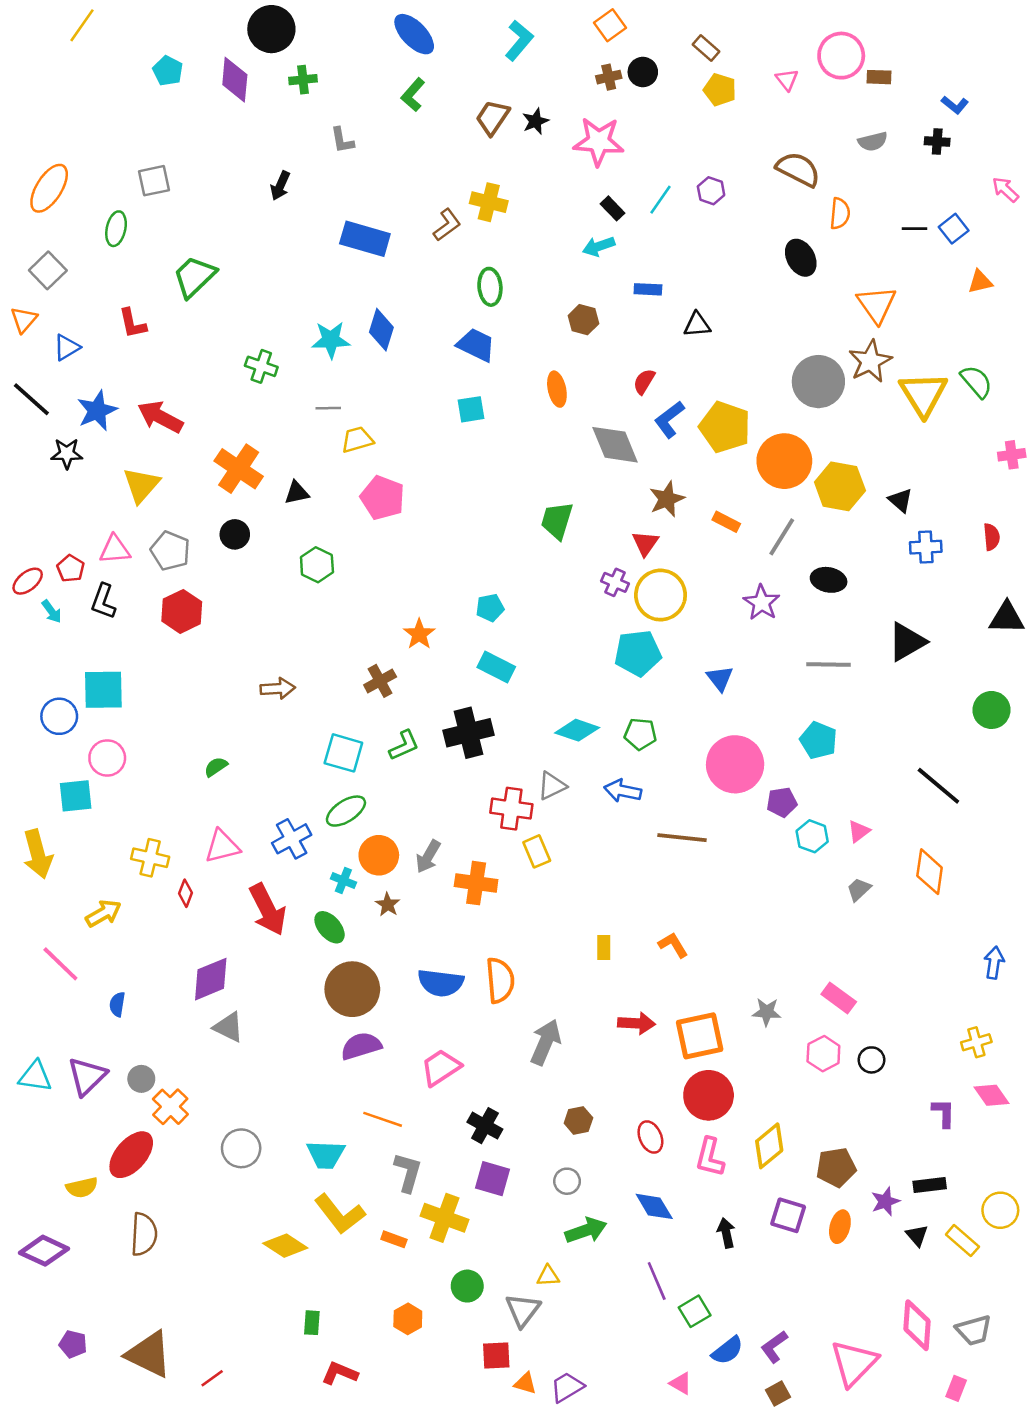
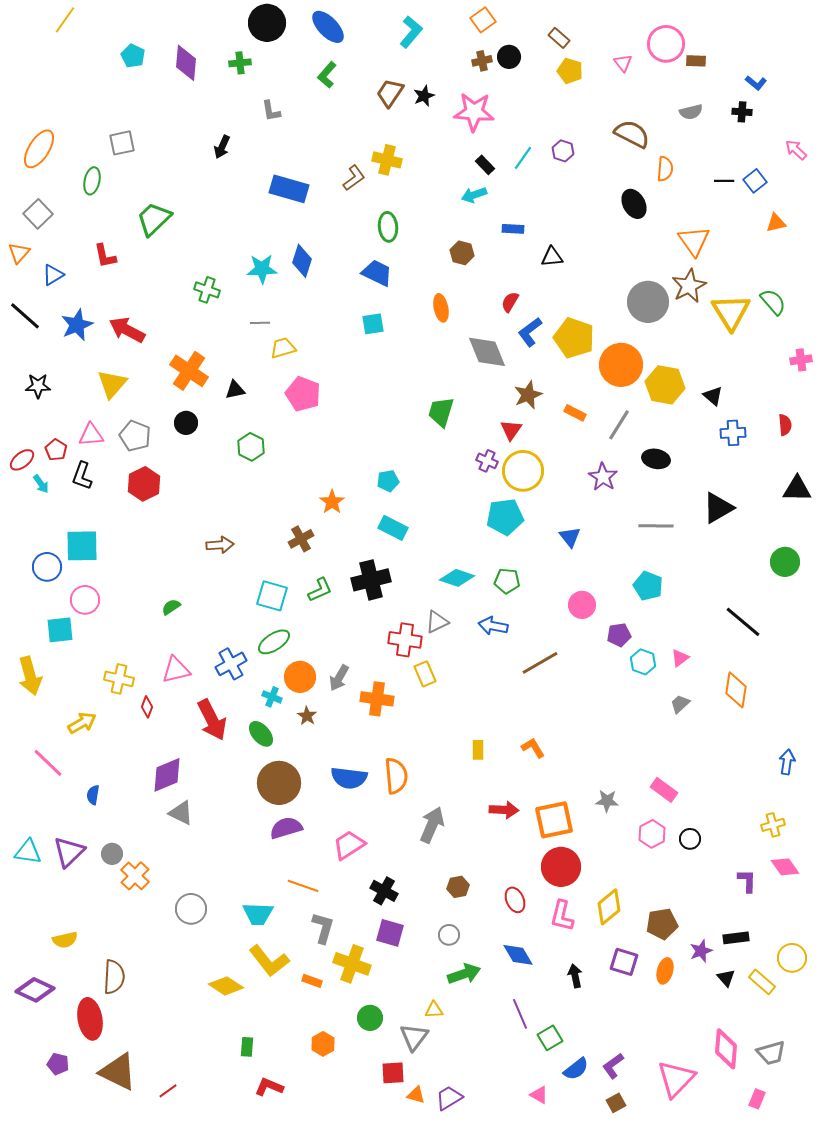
black circle: (271, 29) -> (267, 23), moved
black star: (67, 454) -> (38, 386), moved
pink circle: (735, 764) -> (582, 605), size x0.6
brown line: (682, 838) -> (540, 663), turned -36
red ellipse: (131, 1155) -> (90, 1019), moved, turned -51

